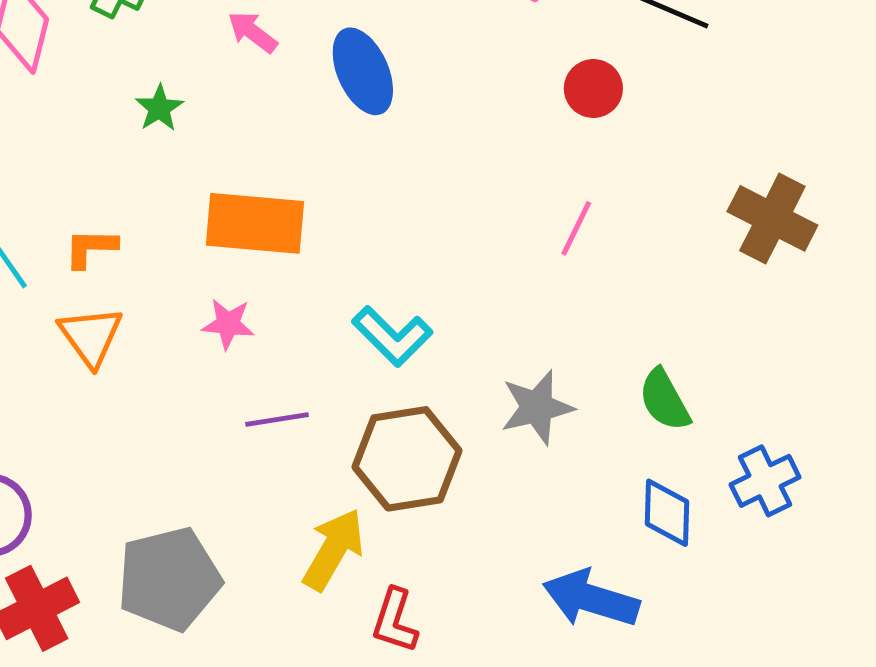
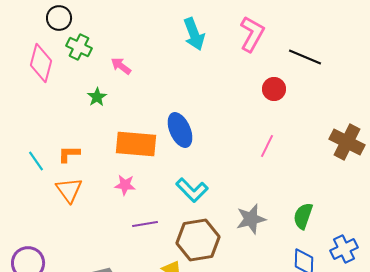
pink arrow: (253, 32) -> (121, 66), moved
blue ellipse: (363, 71) -> (180, 130), moved
green semicircle: (664, 400) -> (303, 216), turned 48

